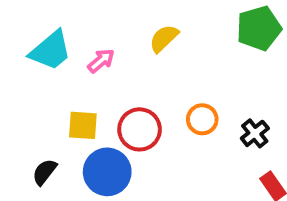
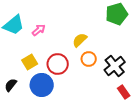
yellow semicircle: (164, 38) -> (80, 40), moved
yellow square: (83, 125) -> (30, 62), turned -35
black cross: (255, 133) -> (115, 66), size x1.5

